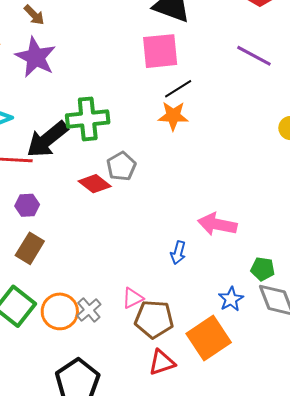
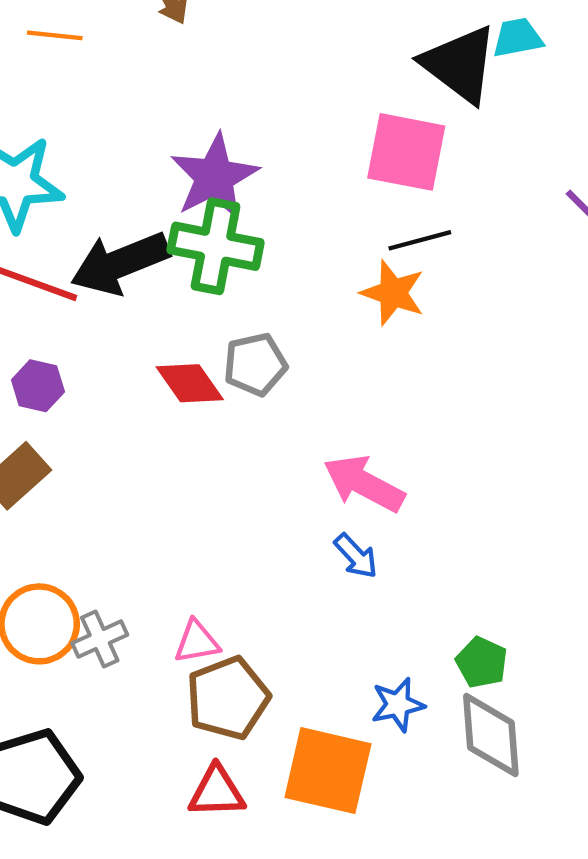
purple star: (36, 57) -> (214, 177), moved
pink arrow: (217, 224) -> (364, 484), moved
blue arrow: (178, 253) -> (356, 556), moved, turned -75
brown pentagon: (154, 319) -> (228, 698), turned 30
orange square: (209, 338) -> (328, 771), turned 30

